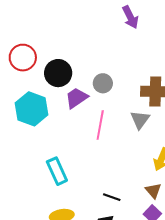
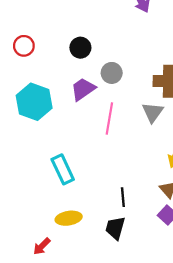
red circle: (23, 58) -> (24, 46), size x0.7
black circle: (58, 73) -> (80, 48), moved, size x0.7
black line: (112, 197) -> (123, 197), turned 66

